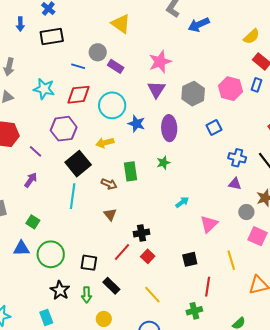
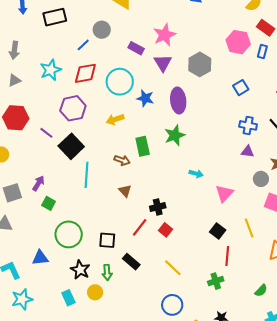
blue line: (78, 66) -> (83, 45), turned -56
purple rectangle: (116, 66) -> (136, 48), moved
cyan star: (44, 89) -> (51, 70), turned -30
pink hexagon: (231, 89) -> (238, 42), moved
blue square: (214, 127) -> (241, 88), moved
green star: (163, 163) -> (175, 135), size x1.5
black square: (78, 164) -> (71, 146), moved
purple arrow: (31, 180) -> (38, 183), moved
cyan arrow: (182, 202) -> (196, 174), turned 56
blue triangle: (21, 248) -> (40, 258), moved
black square: (190, 259) -> (218, 231), moved, turned -35
yellow circle: (104, 319) -> (95, 292), moved

